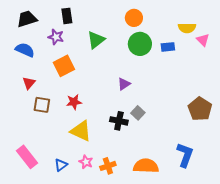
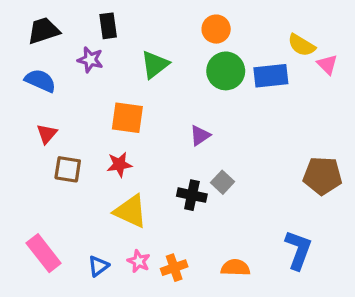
yellow semicircle: (187, 28) -> (302, 45), turned 30
blue rectangle: (168, 47) -> (271, 76), size x1.5
orange square: (64, 66) -> (127, 118), moved, turned 35
brown pentagon: (200, 109) -> (322, 176), turned -30
orange semicircle: (146, 166) -> (235, 268), size x0.7

